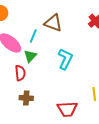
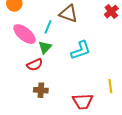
cyan L-shape: (65, 59) -> (81, 50), turned 45
red semicircle: (20, 73) -> (35, 65), turned 70

